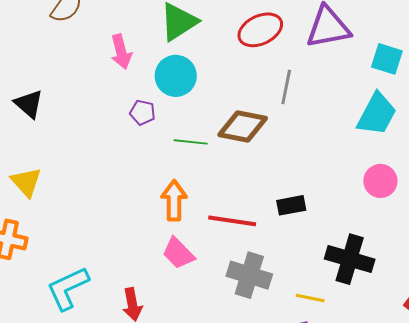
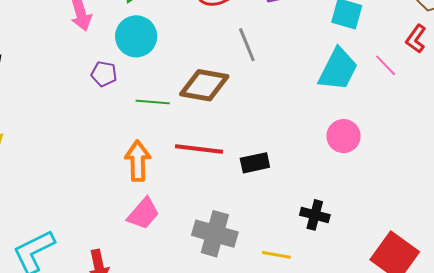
gray line: (286, 87) -> (247, 45), turned -32
red line: (232, 221) -> (199, 149), moved
pink trapezoid: (178, 253) -> (143, 214), turned -93
black cross: (350, 259) -> (315, 215), size x0.6

